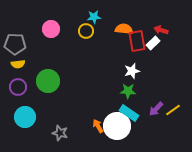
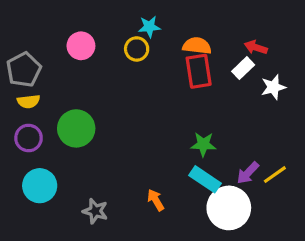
red rectangle: (137, 41) -> (199, 71), moved
gray pentagon: (15, 44) -> (24, 70), turned -30
white star: (132, 71) -> (273, 87), moved
white circle: (117, 126) -> (229, 208), moved

